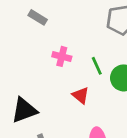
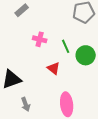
gray rectangle: (38, 17) -> (22, 10), turned -72

